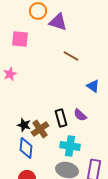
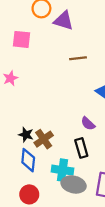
brown line: (71, 56) -> (78, 58), turned -35
black rectangle: (61, 118) -> (81, 148), moved
cyan cross: (70, 146) -> (62, 170), moved

